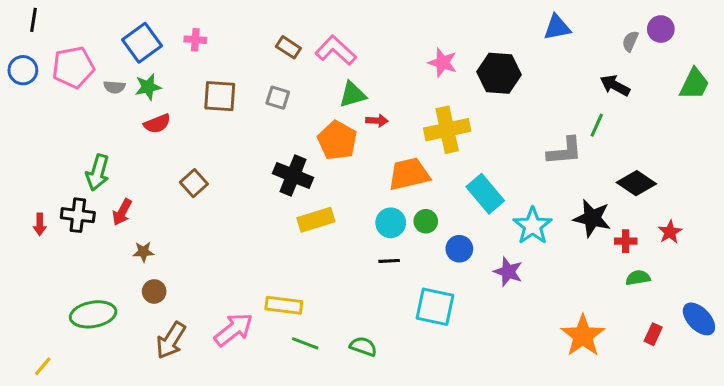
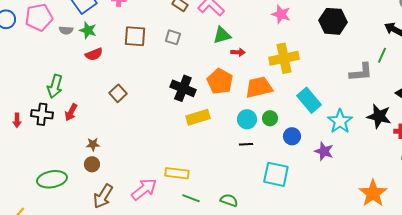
black hexagon: (499, 73) -> (333, 21), moved
green star: (148, 87) -> (88, 30), turned 30
orange pentagon: (337, 140) -> (220, 81), moved
brown star: (143, 252) -> (93, 144), moved

